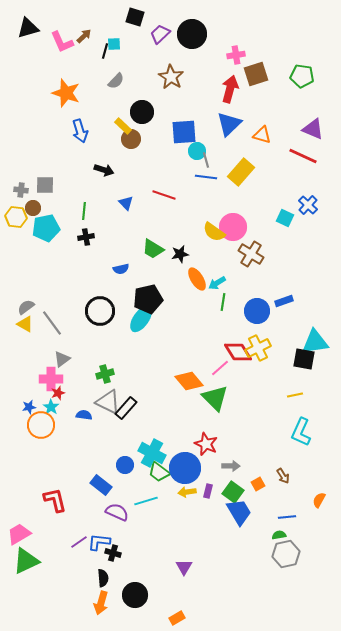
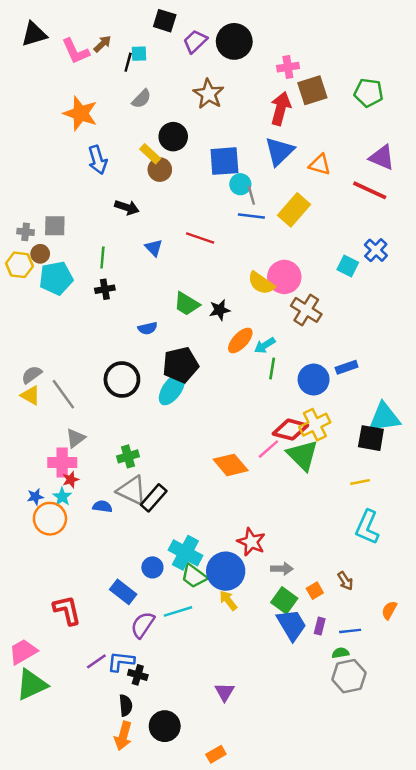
orange ellipse: (197, 279) -> (240, 340), turned 75
red diamond: (238, 352) -> (290, 430), turned -44
green triangle: (215, 398) -> (303, 455), moved
purple rectangle: (208, 491) -> (320, 626), moved
yellow arrow: (187, 492) -> (228, 600), turned 60
purple semicircle: (117, 512) -> (143, 625), turned -80

